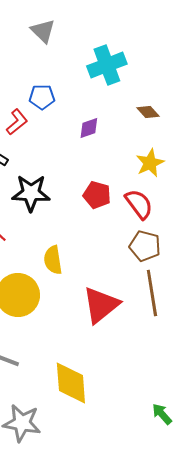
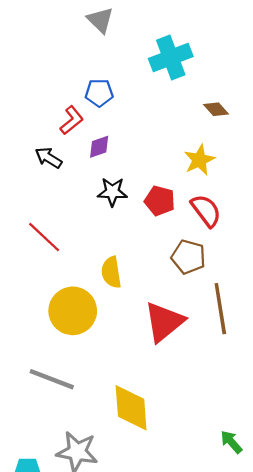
purple diamond: (89, 128) -> (99, 147), moved
yellow star: (150, 163) -> (199, 160), moved
black star: (31, 193) -> (112, 192), moved, size x0.7
brown pentagon: (145, 246) -> (188, 257), moved

